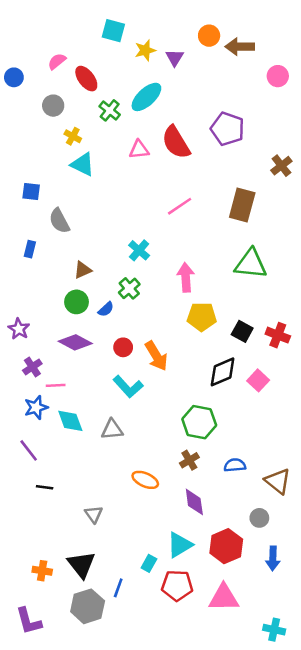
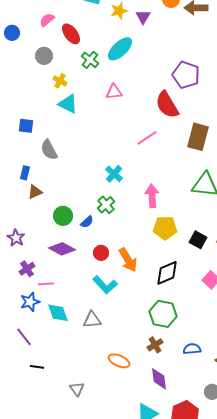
red semicircle: (176, 142) -> (167, 105), moved
brown triangle: (83, 270) -> (35, 192), moved
black diamond: (223, 372) -> (167, 273), moved

